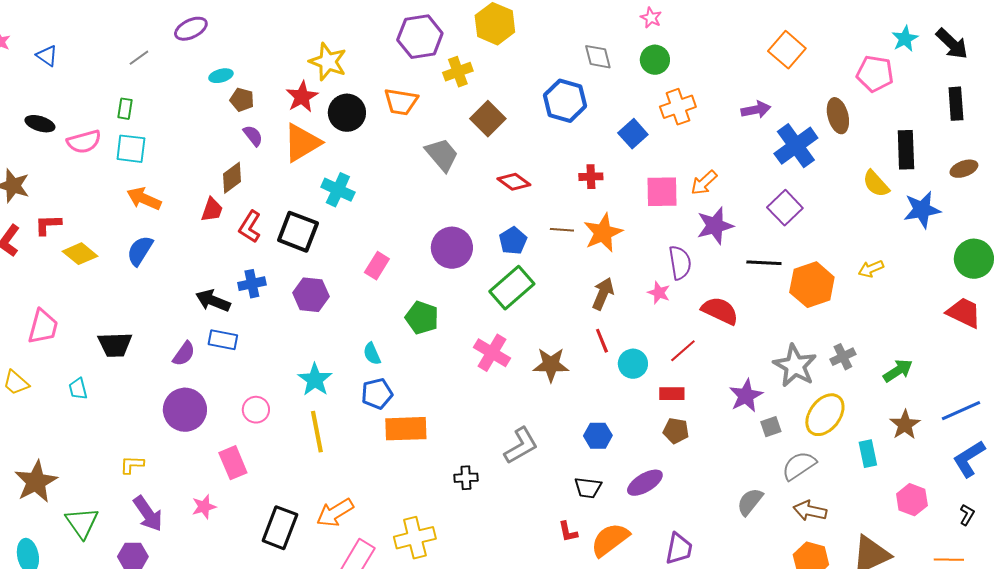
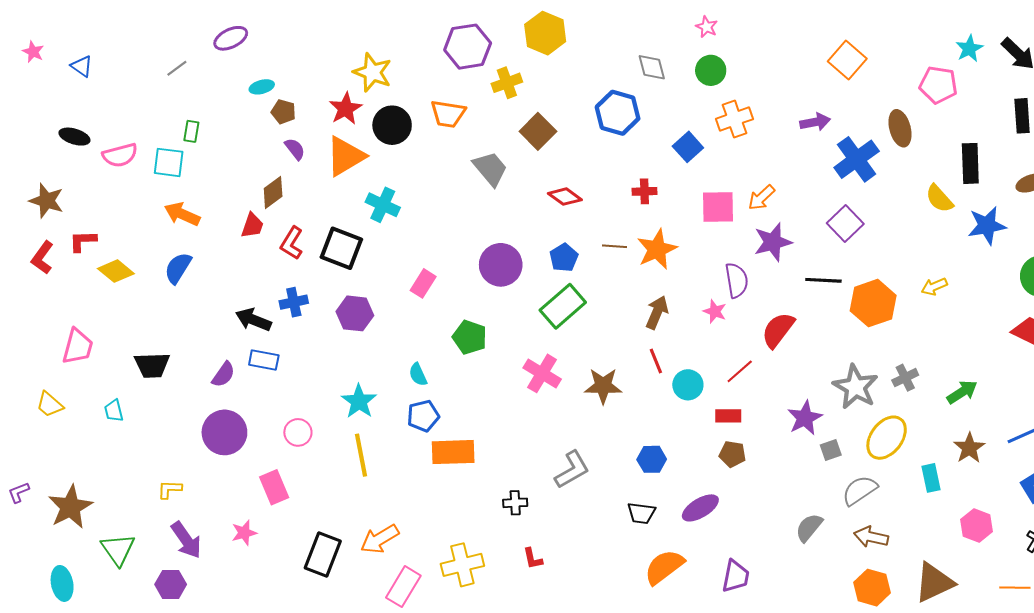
green rectangle: (125, 109) -> (191, 131), moved
red semicircle: (720, 311) -> (778, 330), turned -78
red L-shape: (568, 532) -> (533, 559), moved

